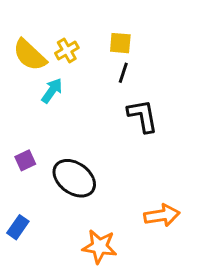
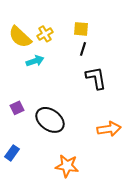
cyan arrow: (52, 91) -> (35, 61), turned 36
orange arrow: (162, 215) -> (109, 129), moved

